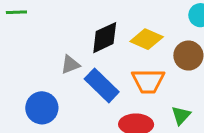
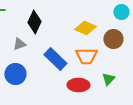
black diamond: (105, 38) -> (34, 22), moved, turned -40
gray triangle: (70, 65) -> (19, 44), moved

